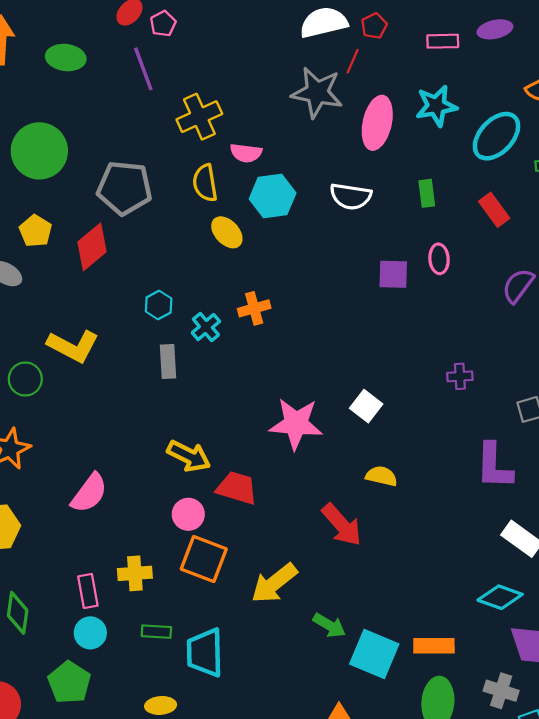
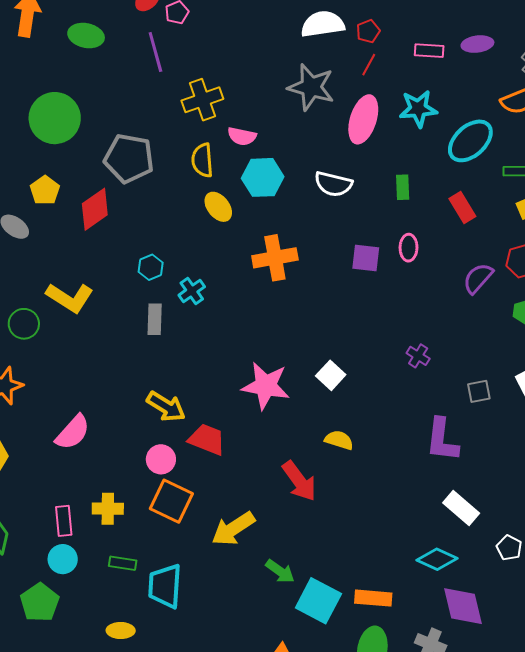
red line: (353, 61) -> (369, 65), moved
orange cross: (254, 308) -> (275, 258), moved, size x1.5
purple cross: (460, 376) -> (418, 356), turned 30

